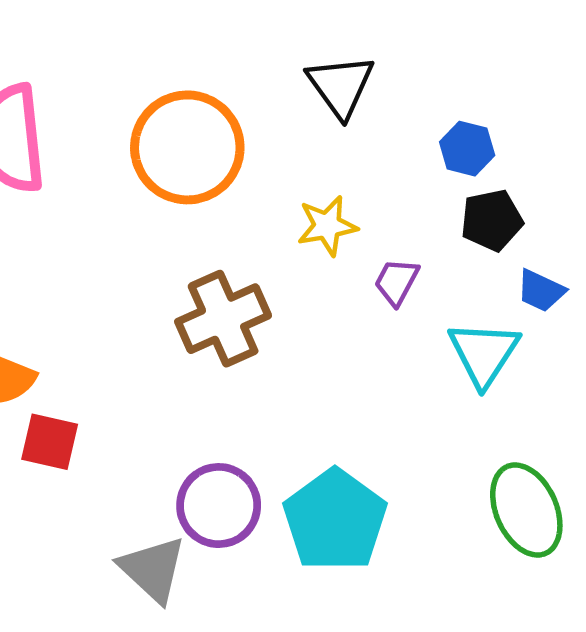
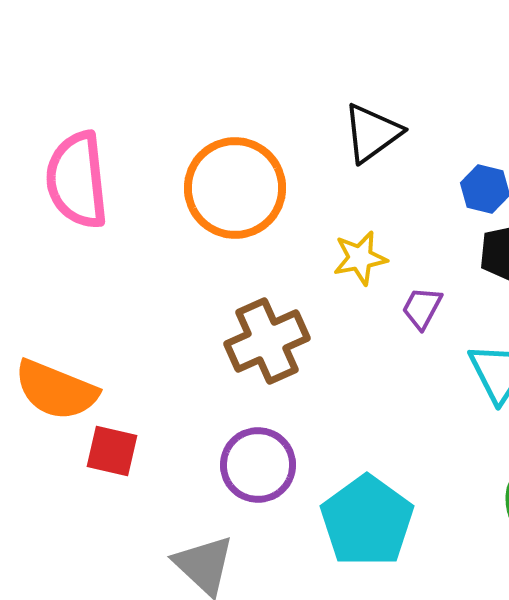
black triangle: (341, 86) -> (372, 133), turned 30
purple circle: (219, 506) -> (258, 465), moved

